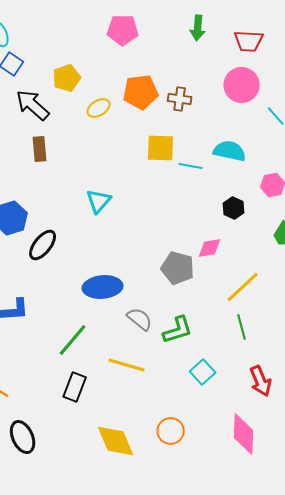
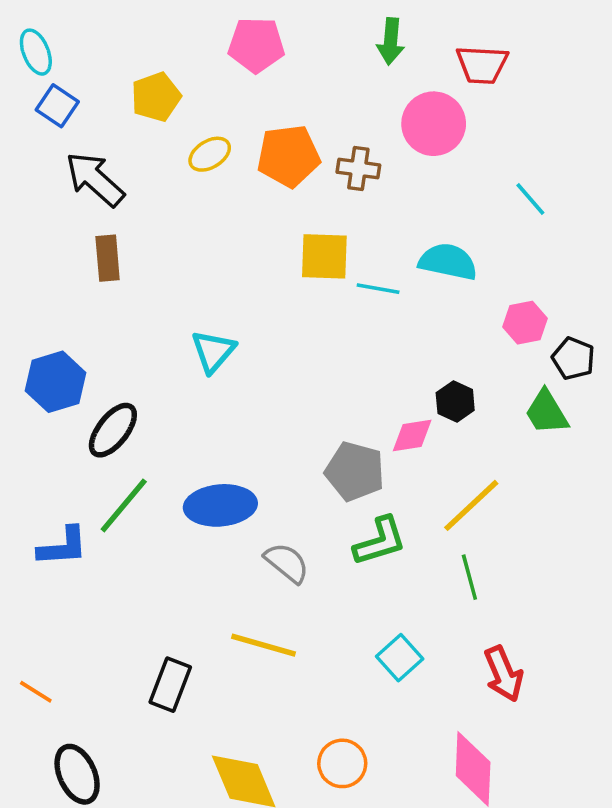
yellow pentagon: (67, 78) -> (156, 97), moved
pink circle: (242, 85) -> (434, 124), moved
yellow ellipse: (99, 108) -> (210, 154), moved
black hexagon: (234, 208) -> (455, 401), moved
green L-shape: (178, 330) -> (380, 541), moved
green line: (73, 340) -> (124, 505), moved

